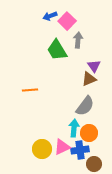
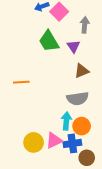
gray arrow: (78, 40) -> (85, 25), moved
purple triangle: (94, 66) -> (73, 46), moved
gray semicircle: (85, 106) -> (78, 98), turned 45

